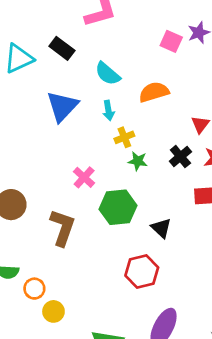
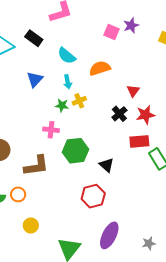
blue triangle: (62, 106) -> (35, 79), size x0.7
green star: (138, 161) -> (62, 105), moved
pink cross: (84, 177) -> (51, 130), turned -35
brown L-shape: (63, 228) -> (36, 166), turned 64
orange circle: (34, 289) -> (18, 194), moved

